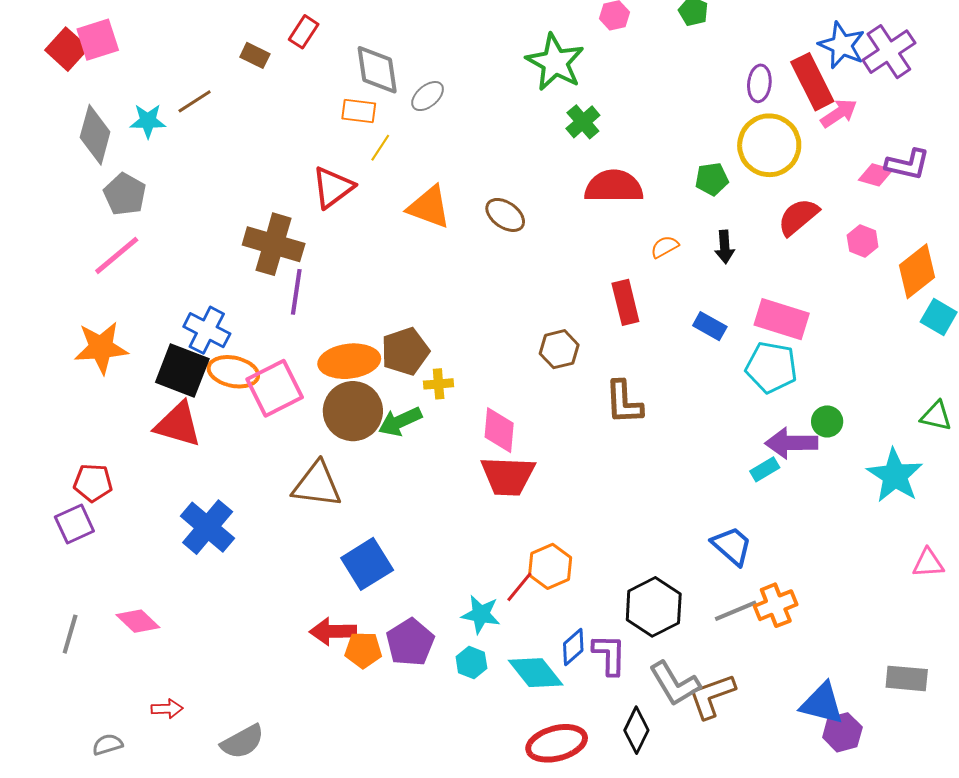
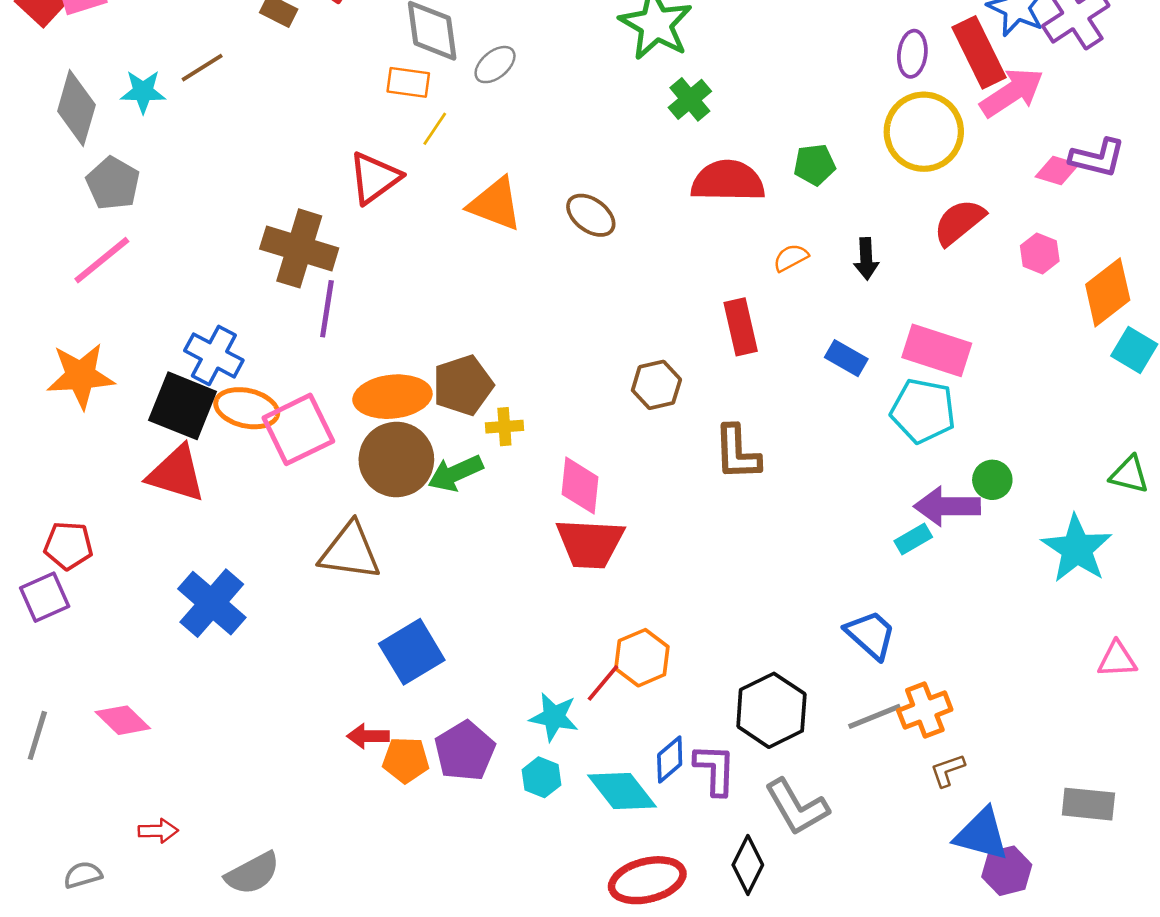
pink arrow: (839, 113) -> (1012, 93), size x1.4
green pentagon: (712, 179) -> (815, 165), moved
red arrow: (333, 631) -> (368, 736), size x0.7
brown L-shape: (712, 696) -> (948, 770), moved, size x0.6

